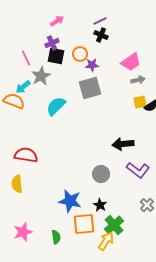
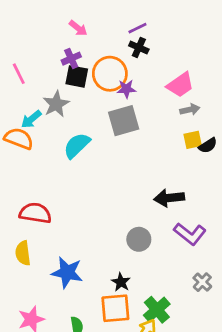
pink arrow: (57, 21) -> (78, 28), turned 72
orange circle: (80, 54) -> (110, 74), size x1.6
pink line: (26, 58) -> (19, 74), moved
blue star: (70, 201) -> (67, 272), moved
black star: (100, 205) -> (121, 282), moved

